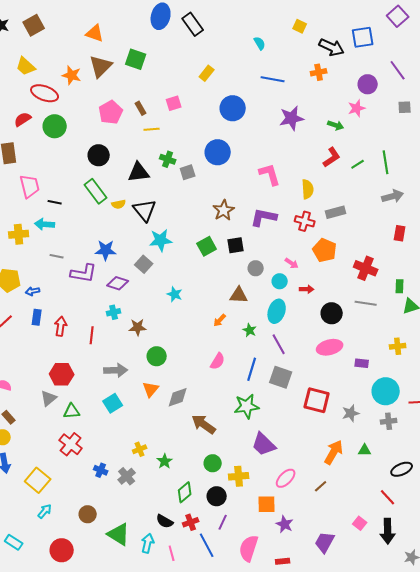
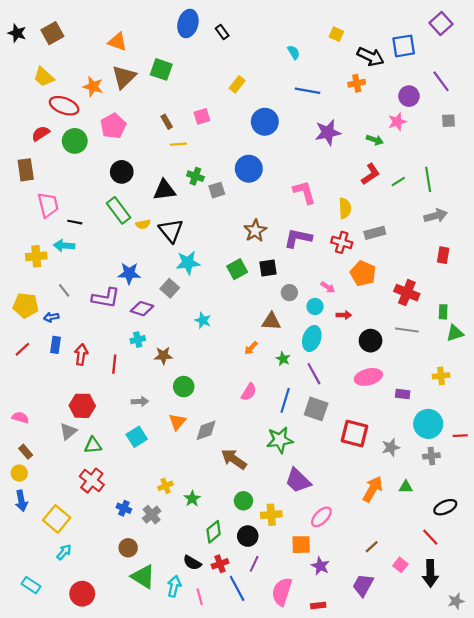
black rectangle: (193, 24) -> (222, 32), size x0.6
pink pentagon: (111, 112) -> (113, 126), moved
gray line: (57, 256) -> (64, 290), moved, turned 40
gray arrow: (116, 370) -> (140, 401), size x0.7
brown line: (321, 486) -> (372, 547), moved
brown circle: (88, 514) -> (128, 548), moved

